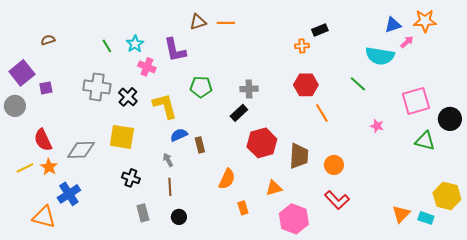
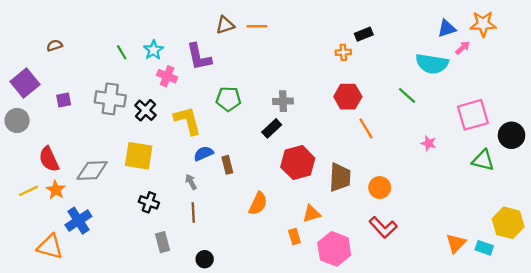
purple square: (46, 88) -> (64, 100), moved
orange rectangle: (243, 208) -> (294, 236), moved
black circle: (179, 217) -> (205, 259), moved

